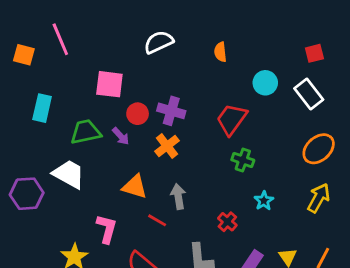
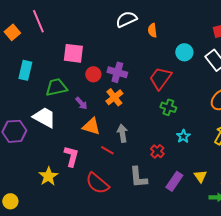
white semicircle: (159, 42) -> (126, 19), moved
orange square: (24, 55) -> (12, 32), turned 35
purple arrow: (121, 136) -> (81, 103), moved

